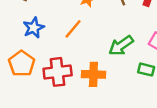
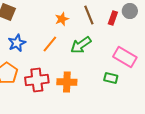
green arrow: (121, 46) -> (81, 45), moved

